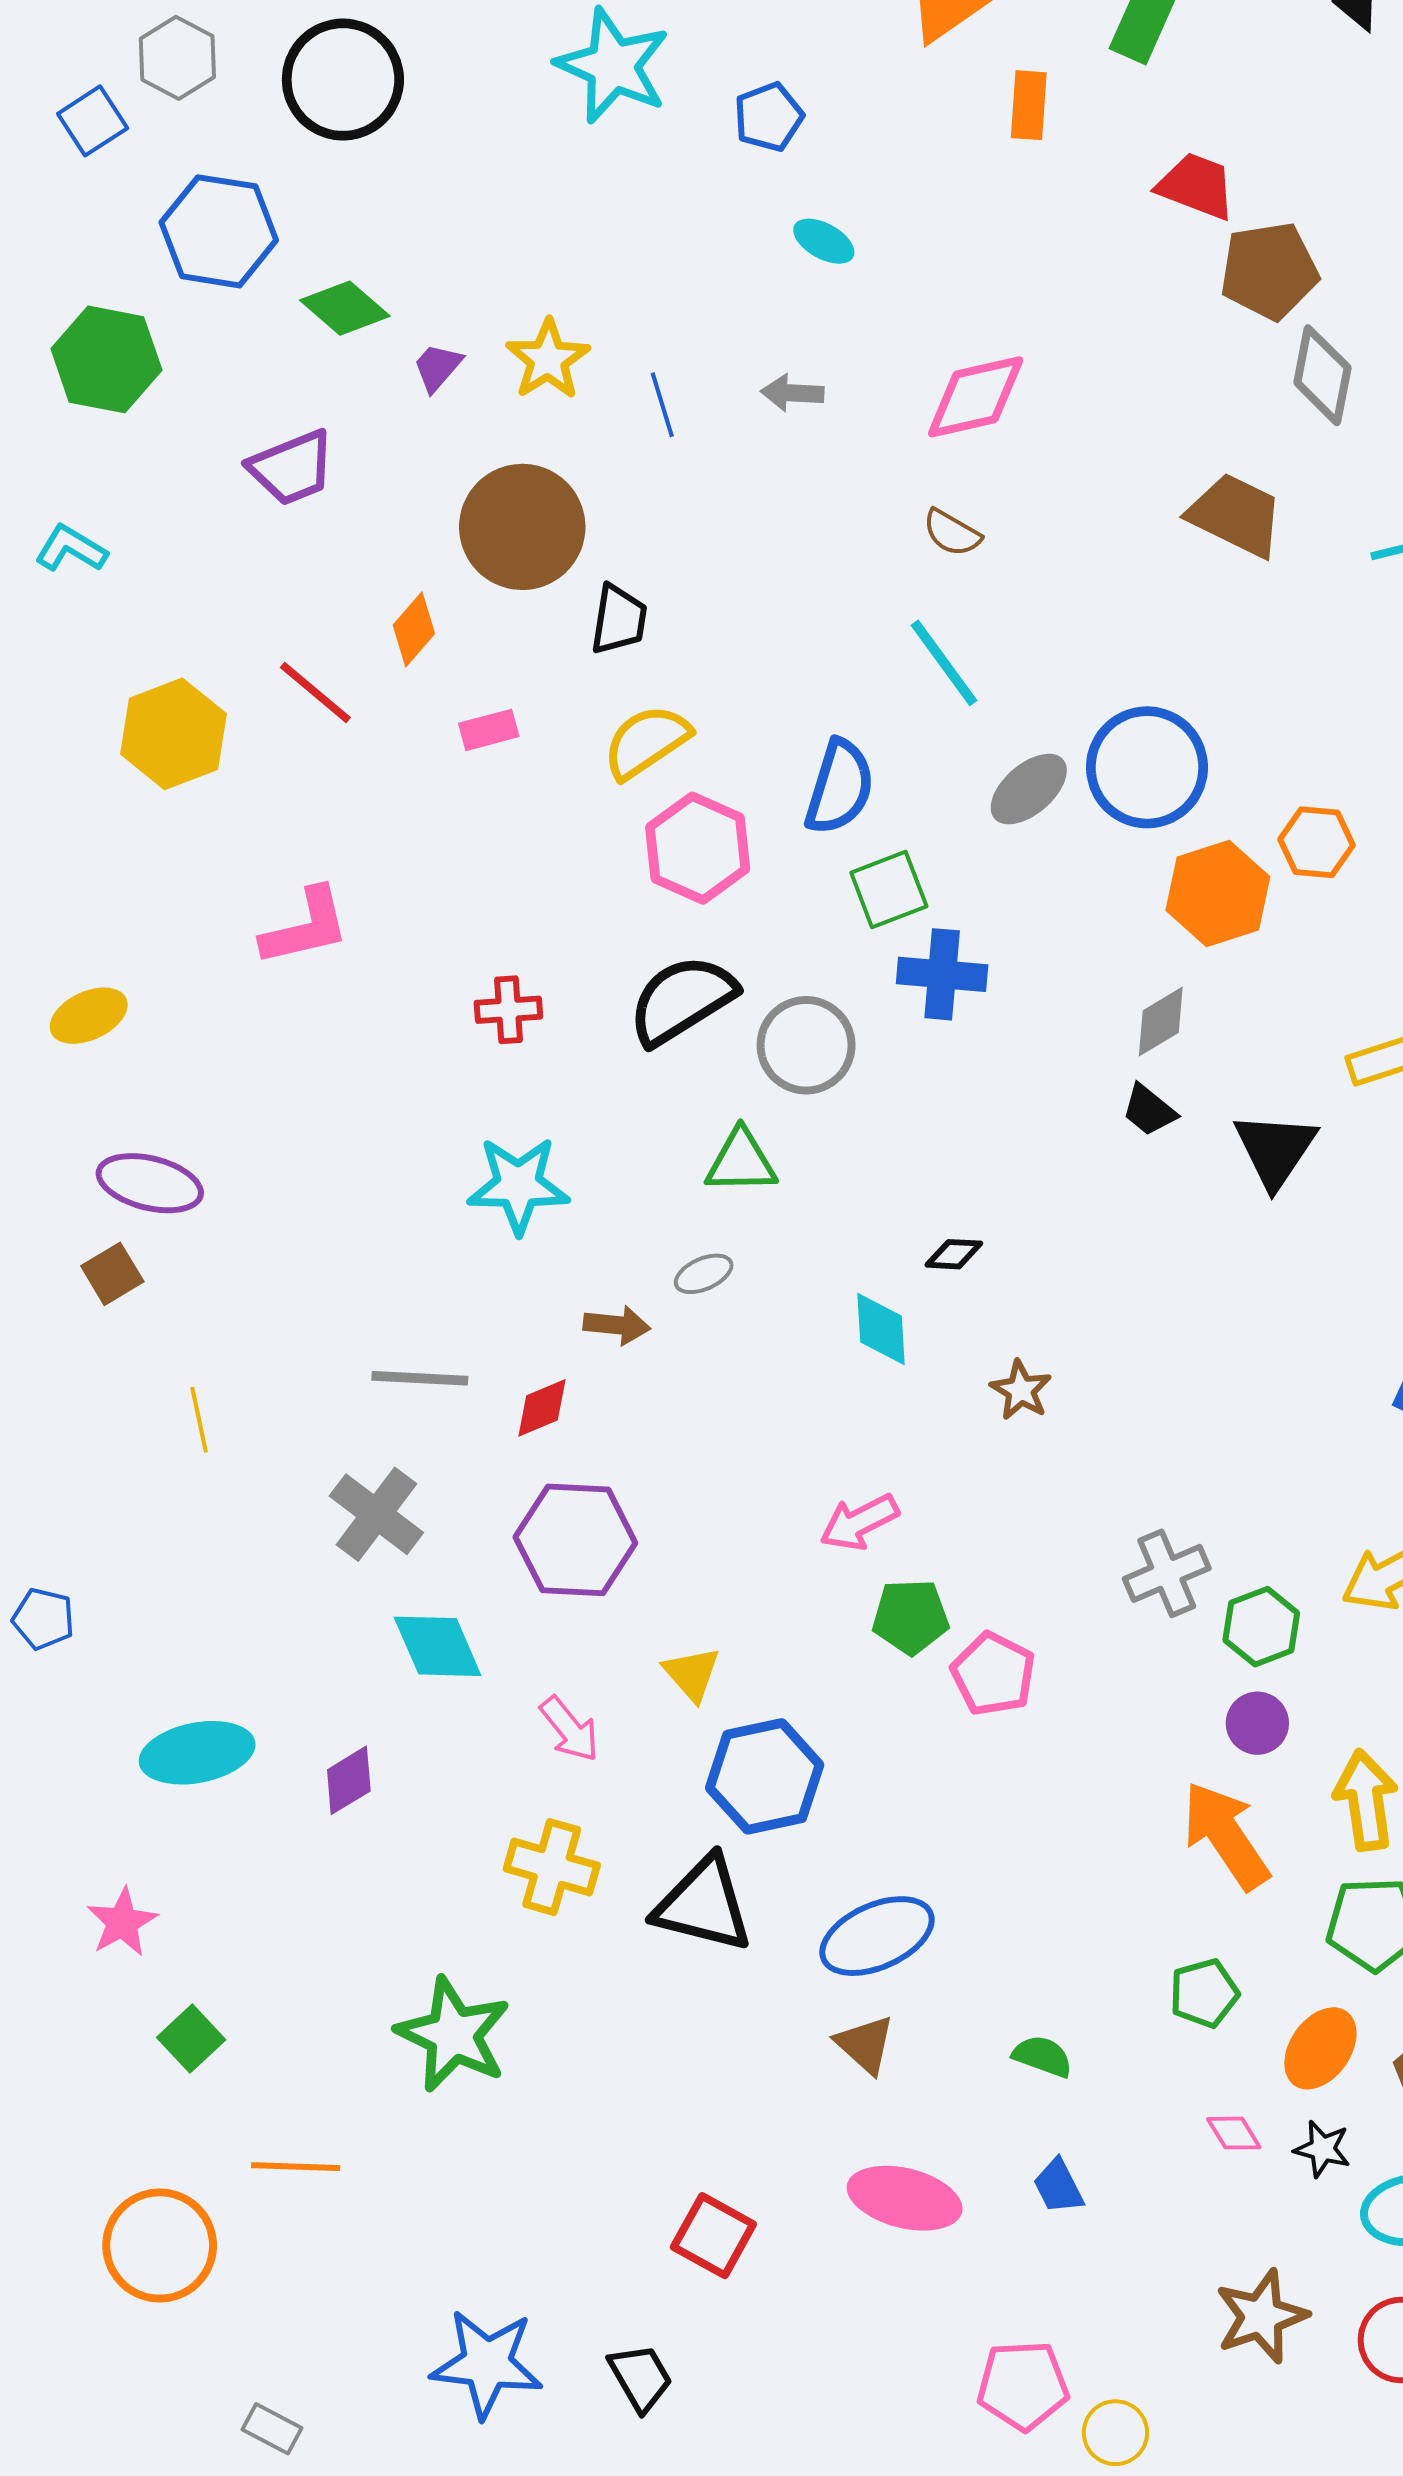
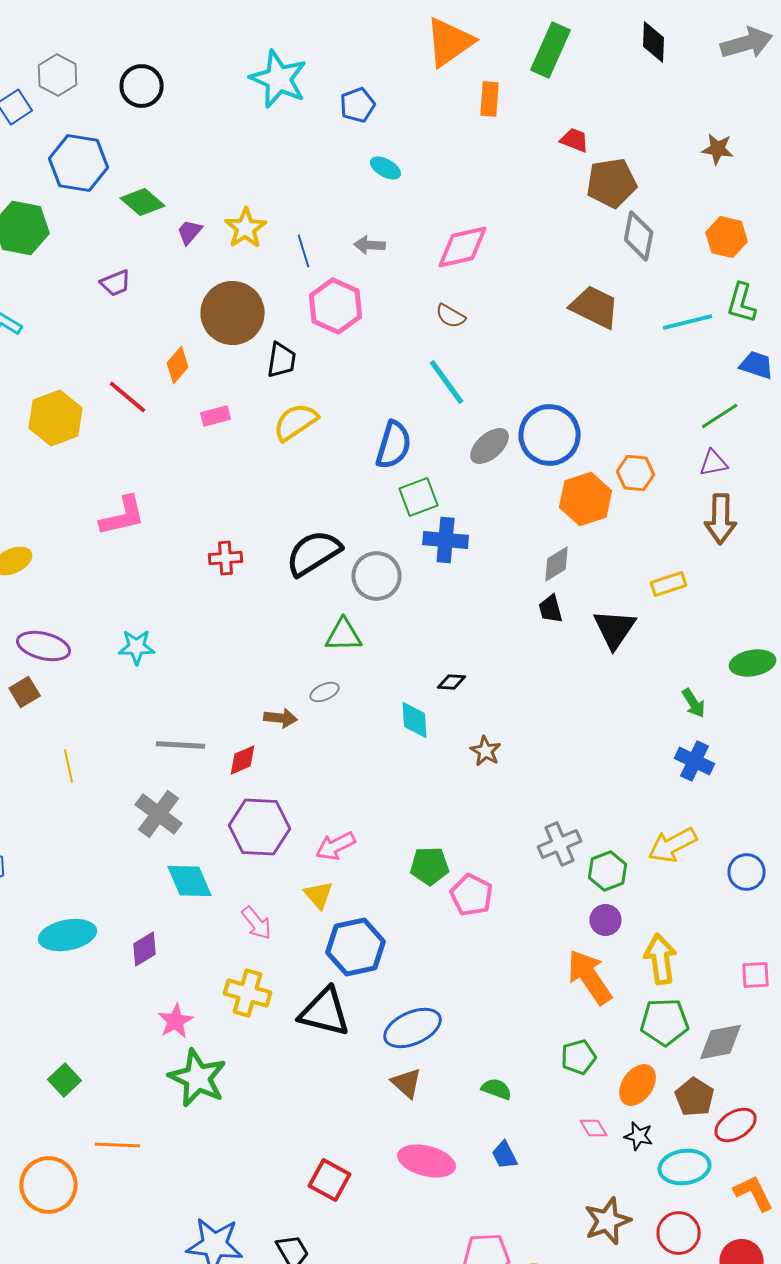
black circle: (343, 80) -> (142, 86), size x0.7
red trapezoid: (1196, 186) -> (575, 140), size x0.7
purple trapezoid: (292, 468) -> (116, 283), size x0.7
pink hexagon: (698, 848) -> (336, 306), moved
black trapezoid: (1149, 1110) -> (551, 609), turned 36
cyan star: (518, 1185) -> (137, 647), moved, size x0.7
pink arrow: (859, 1522) -> (336, 846), moved
pink star: (122, 1922) -> (176, 1021), moved

